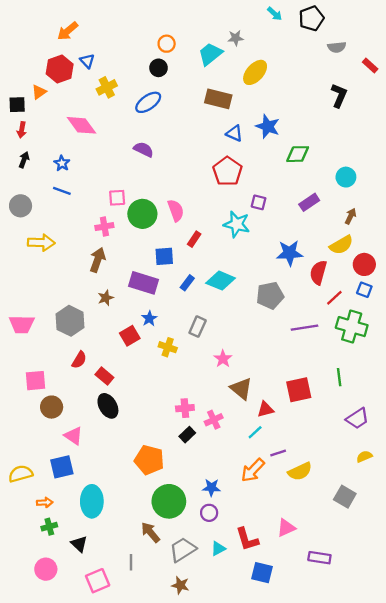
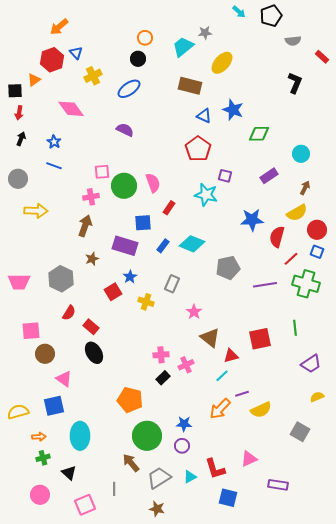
gray pentagon: (270, 295) -> (228, 268), moved

